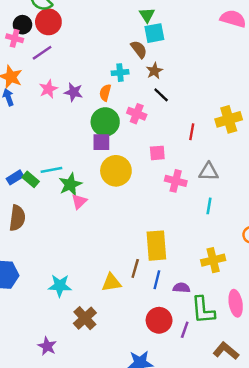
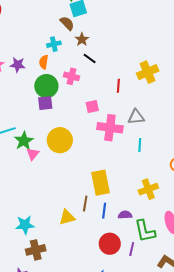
yellow circle: (116, 171) -> (60, 140), moved
pink cross: (176, 181) -> (110, 128), size x1.4
brown cross: (85, 318) -> (36, 250), moved, turned 36

